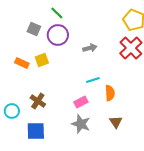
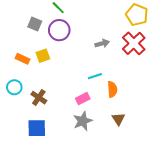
gray arrow: (90, 48) -> (102, 43), moved
cyan circle: (12, 111) -> (14, 87), moved
gray star: (81, 124) -> (83, 121), turned 30

